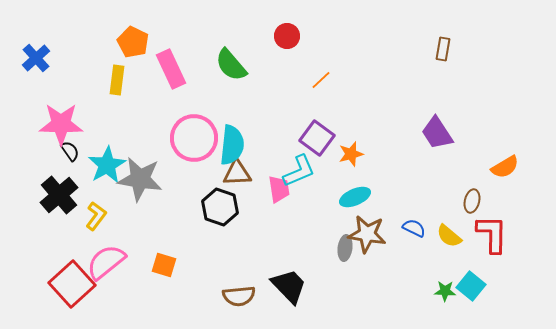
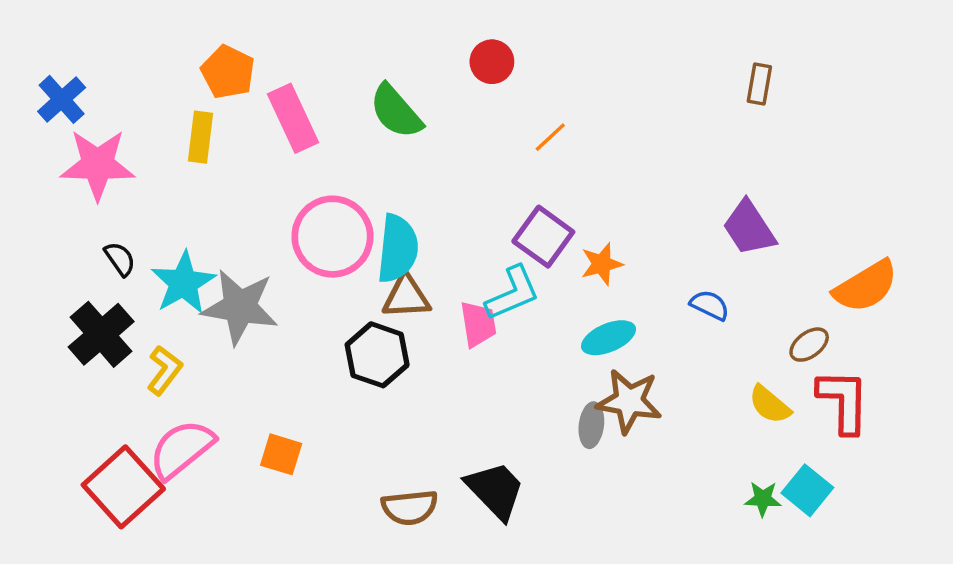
pink star: (61, 124) -> (98, 165), moved
orange semicircle: (505, 167) -> (866, 286), size x1.4
brown ellipse: (472, 201) -> (809, 345), turned 40
blue semicircle: (414, 228) -> (710, 305), moved

